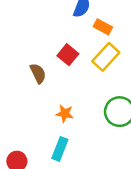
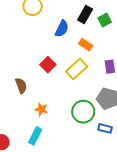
orange rectangle: (103, 27) -> (86, 45), moved
brown semicircle: (38, 73) -> (21, 86), moved

